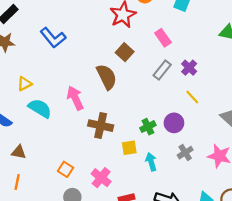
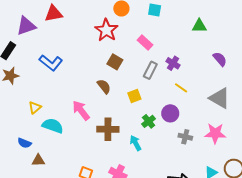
brown semicircle: (107, 77) -> (104, 86), size x0.7
yellow square: (129, 148) -> (134, 96), moved
brown triangle: (19, 152) -> (38, 160), moved
gray cross: (185, 153) -> (185, 137), turned -32
cyan arrow: (151, 162) -> (136, 143), moved

